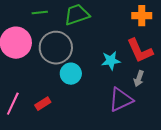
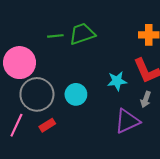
green line: (40, 13) -> (55, 36), moved
gray circle: (56, 48) -> (37, 94), moved

